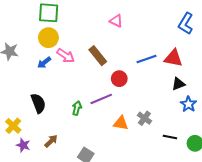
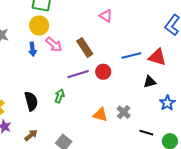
blue arrow: (44, 63) -> (33, 49), turned -64
black triangle: (178, 84) -> (150, 82), moved
purple line: (101, 99) -> (78, 74), moved
black semicircle: (38, 103) -> (31, 101), moved
brown arrow: (51, 141) -> (31, 135), moved

